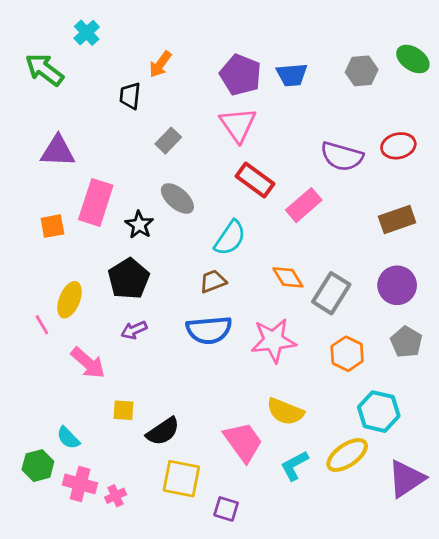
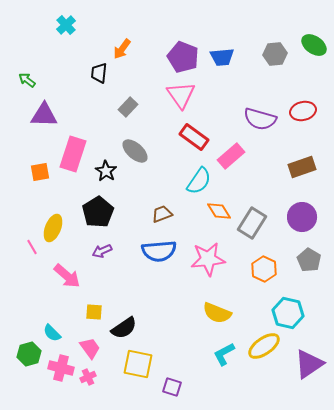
green arrow: (45, 70) -> (27, 80), moved, size x0.6
cyan semicircle: (230, 238) -> (199, 181), moved
pink trapezoid: (243, 442) -> (90, 348), moved, size x0.7

